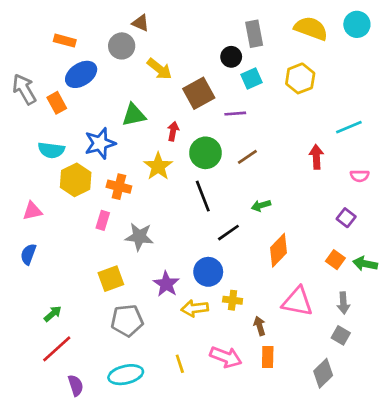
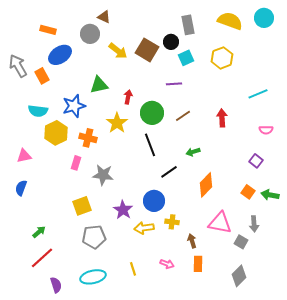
brown square: (199, 93) -> (147, 50), moved, turned -30
red arrow: (316, 157) -> (222, 118), moved
gray square: (341, 335) -> (241, 242), moved
pink arrow: (226, 357) -> (167, 264), size x0.6

